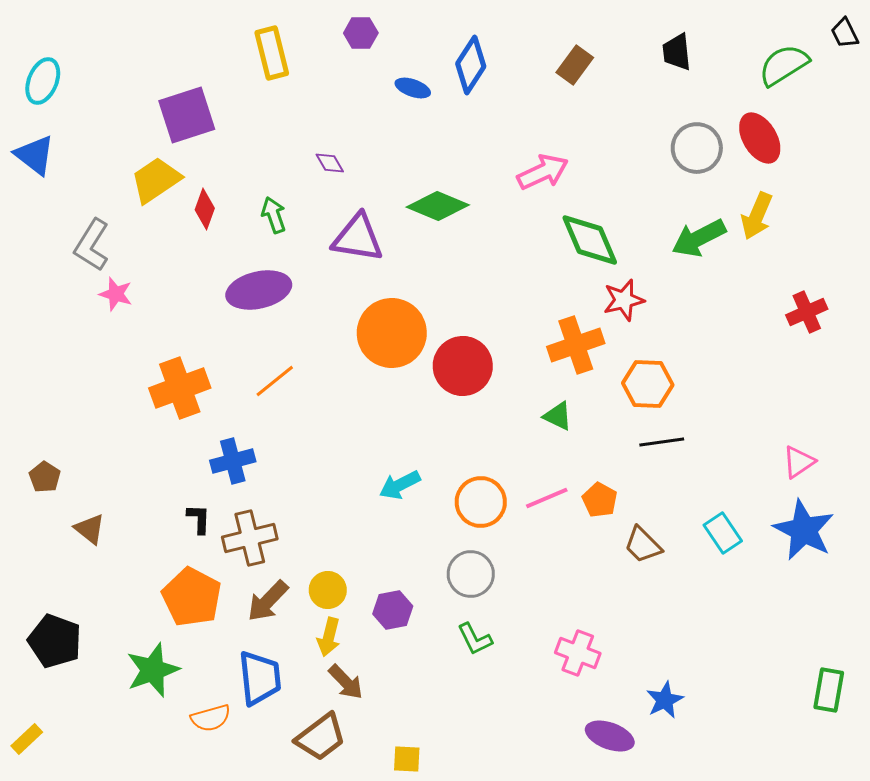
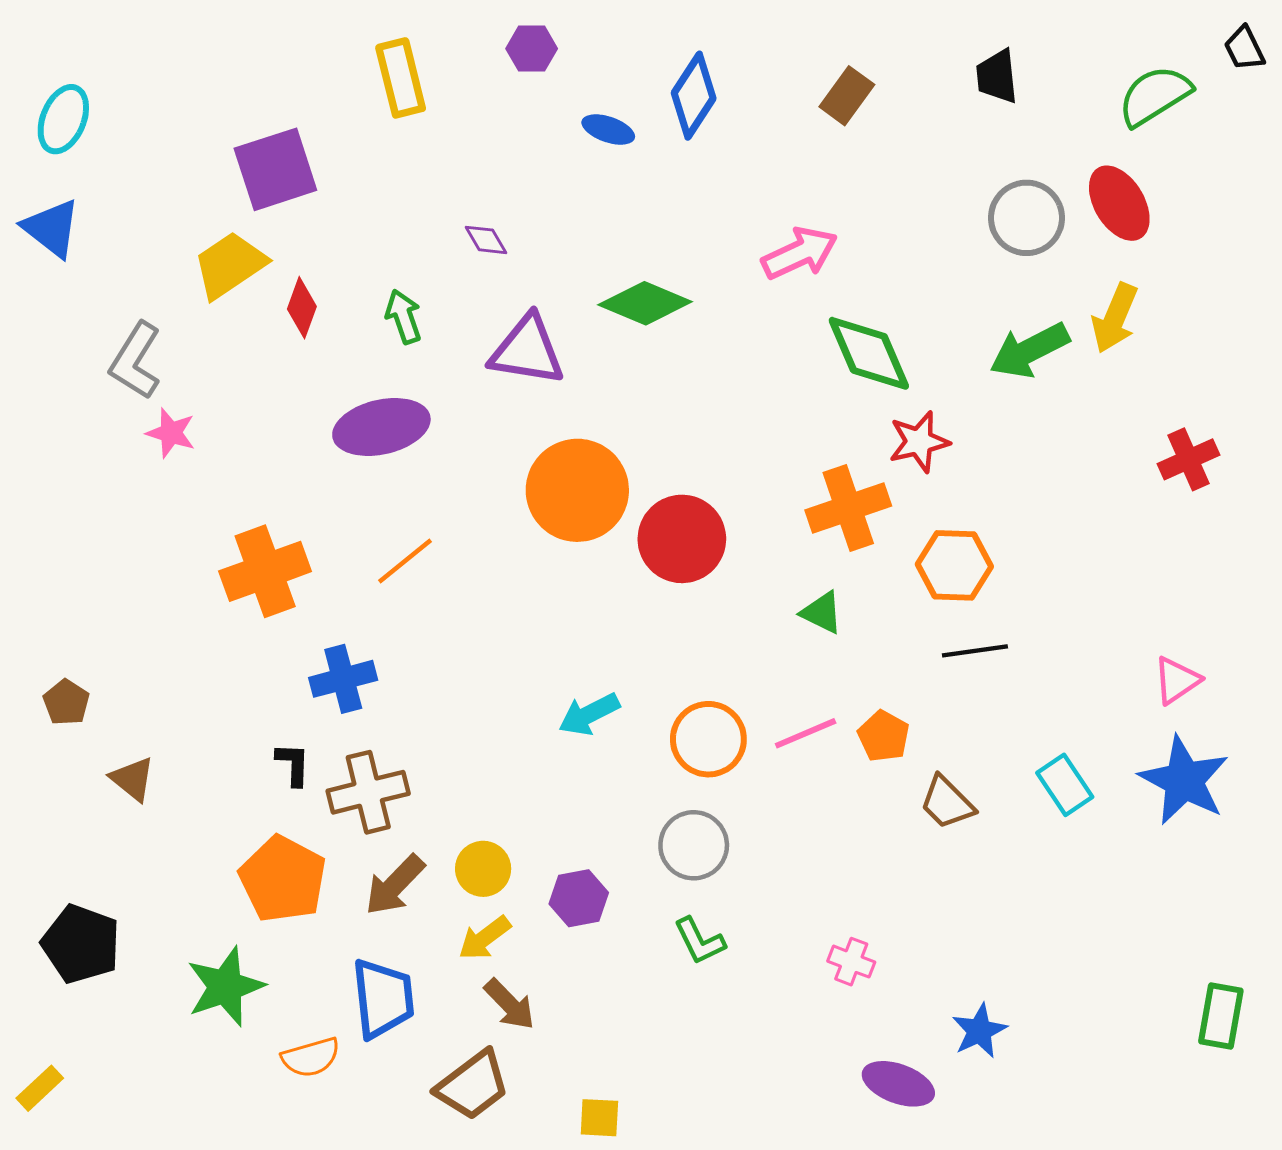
yellow arrow: (329, 637) -> (485, 938), turned 39
pink cross: (578, 653) -> (851, 962), size x0.7

